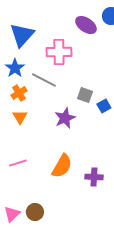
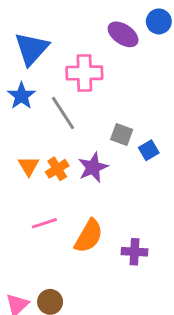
gray line: (44, 80) -> (63, 113), turned 30
orange cross: (19, 93) -> (57, 169), moved
pink line: (18, 163) -> (44, 223), moved

